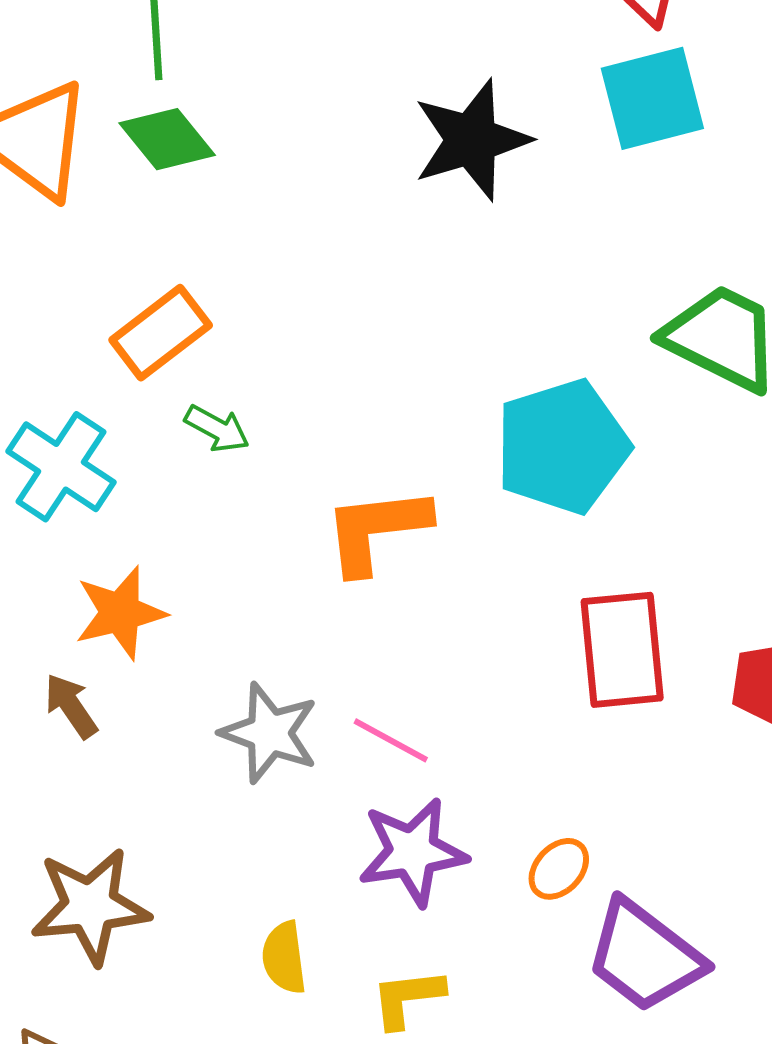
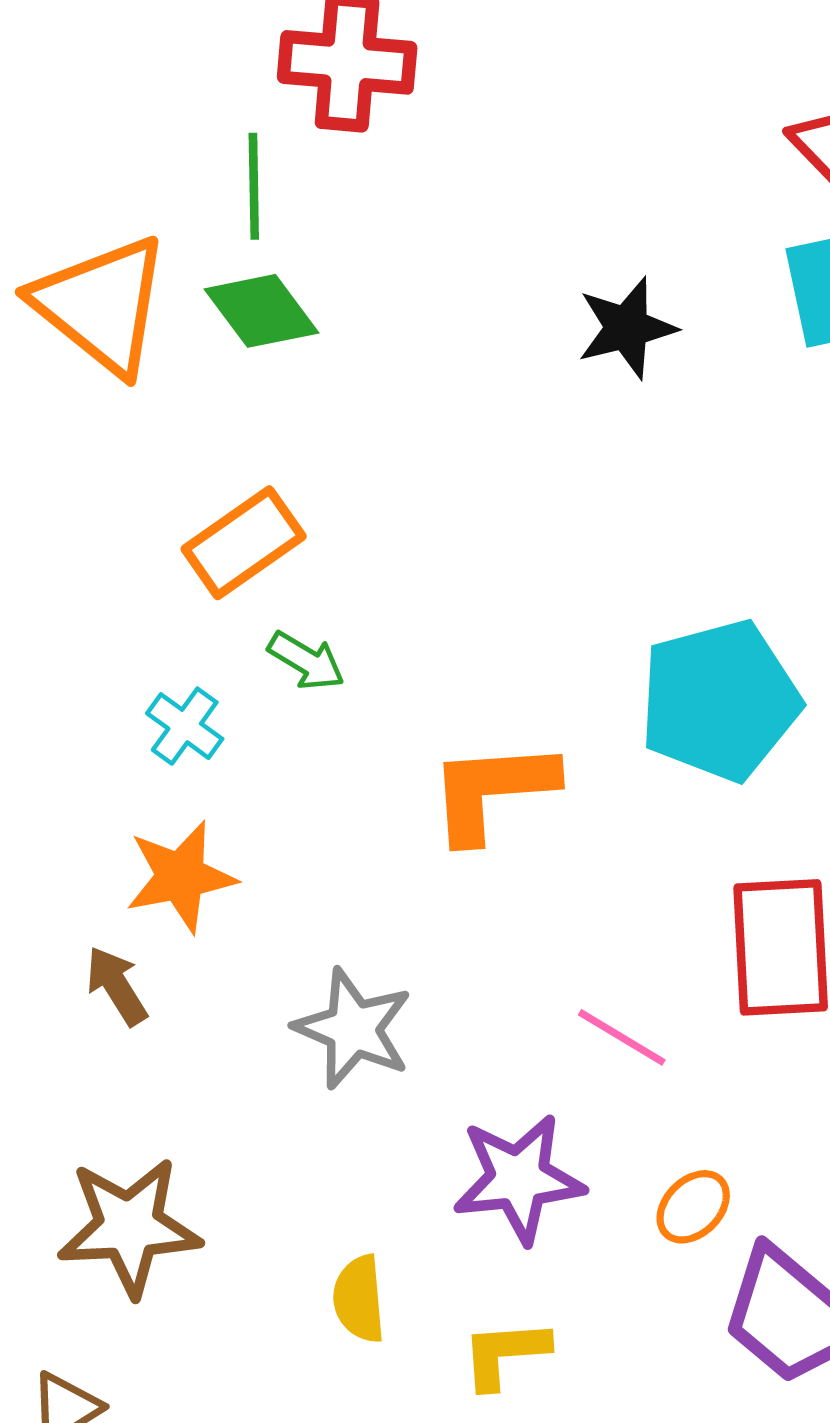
black star: (472, 140) -> (627, 328), size x0.7
cyan cross: (61, 467) -> (185, 726), moved, size x0.6
pink line: (391, 740) -> (622, 1037), moved

